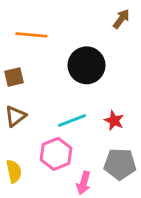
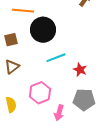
black circle: (86, 65) -> (43, 30), moved
cyan line: (72, 121) -> (56, 58), moved

